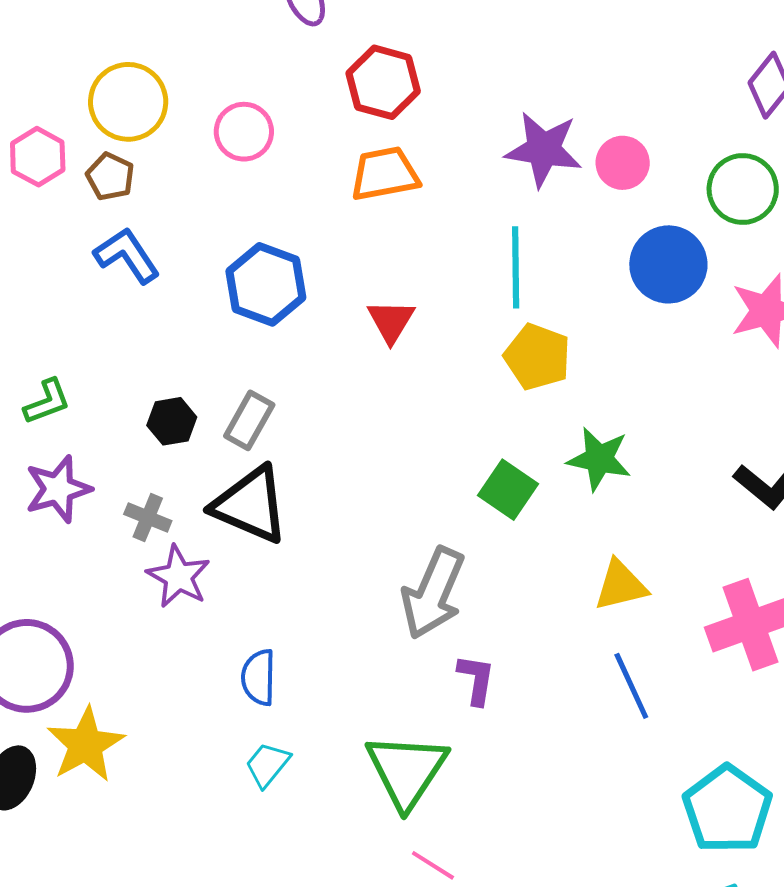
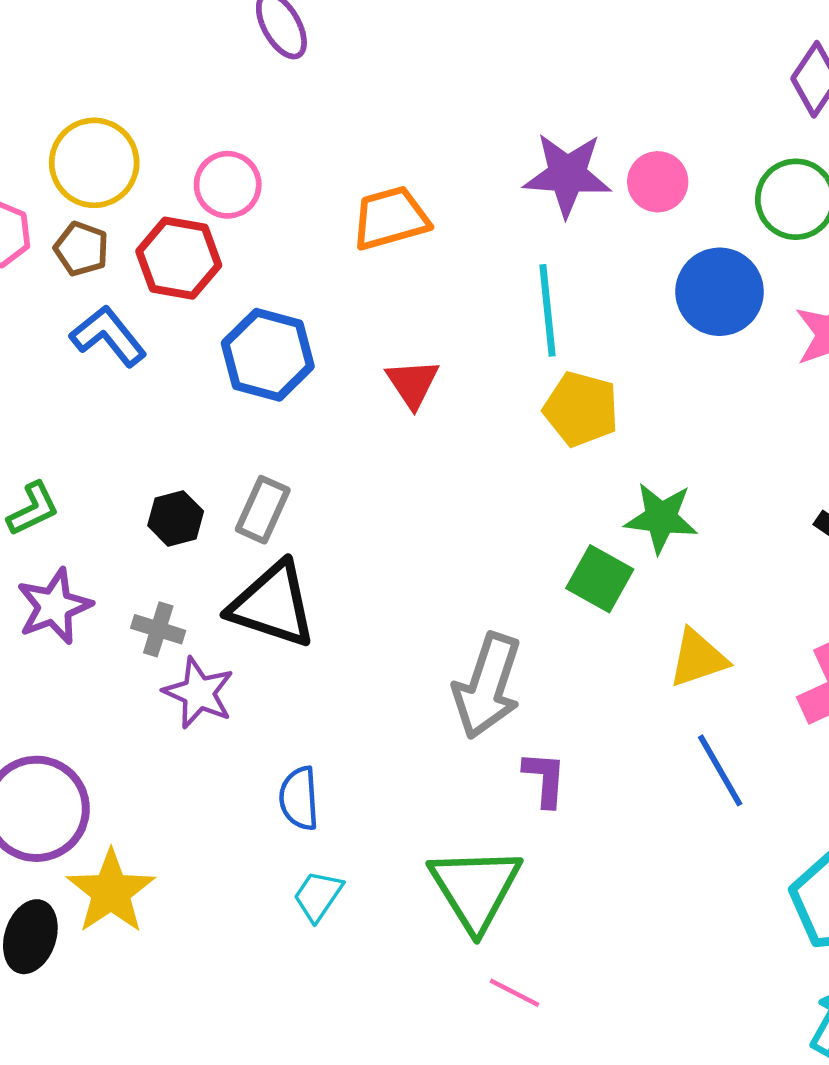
red hexagon: (383, 82) -> (179, 258), moved
green square: (508, 490) -> (600, 579), moved

